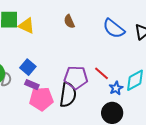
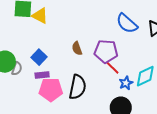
brown semicircle: (69, 21) -> (77, 48), moved
purple pentagon: (76, 78) -> (106, 51), moved
purple rectangle: (32, 85) -> (42, 75), turned -32

